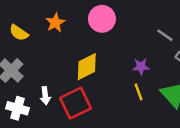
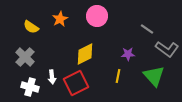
yellow line: (138, 92) -> (118, 76), moved, turned 32

